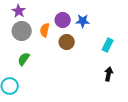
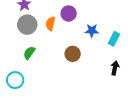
blue star: (83, 21) -> (92, 31), moved
brown circle: (67, 42) -> (73, 54), moved

